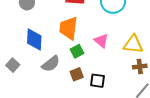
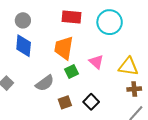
blue diamond: (34, 39) -> (24, 46), moved
brown square: (77, 74) -> (65, 102), moved
black square: (97, 81) -> (91, 102), turned 35

